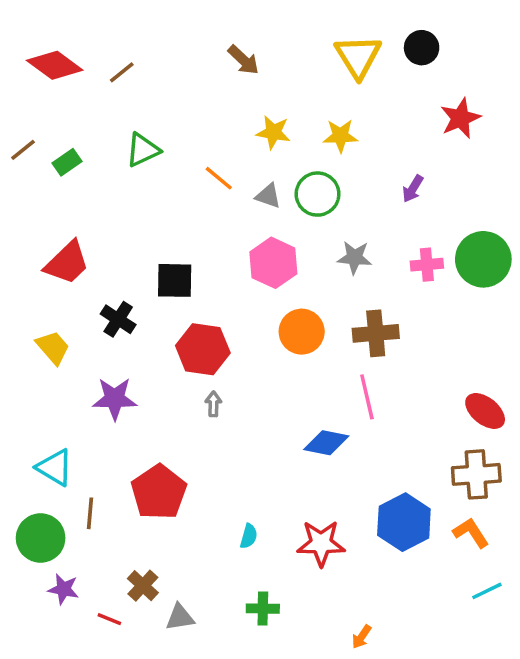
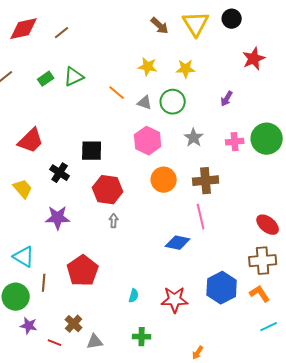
brown arrow: (243, 60) -> (160, 26), moved
red diamond: (55, 65) -> (24, 29), turned -48
green rectangle: (67, 162) -> (46, 79), moved
gray star: (355, 258) -> (194, 138), turned 30

